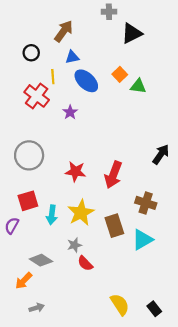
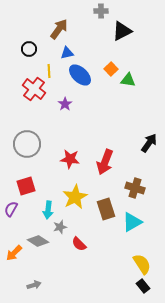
cyan arrow: (52, 215) -> (48, 210), moved
gray star: (74, 245) -> (60, 227), moved
orange arrow: (24, 281) -> (14, 253), moved
yellow semicircle: (120, 304) -> (142, 264), moved

